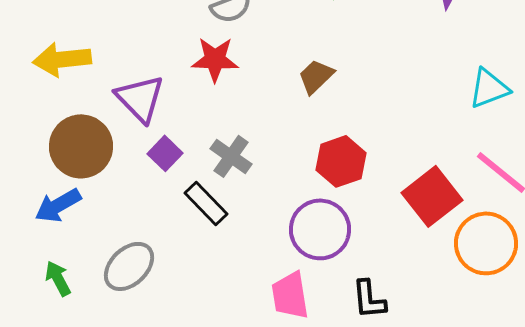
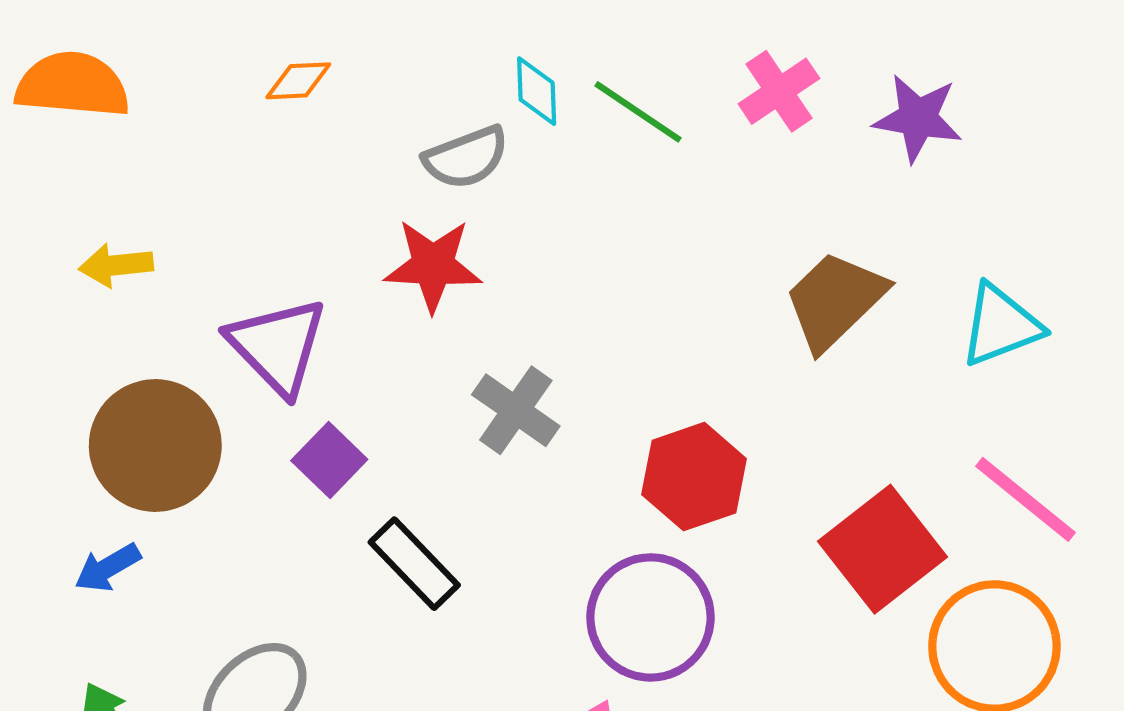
yellow arrow: (62, 59) -> (116, 265), size x0.6
brown trapezoid: (316, 76) -> (835, 300), moved, size x1.4
gray cross: (231, 156) -> (516, 410), moved
blue arrow: (58, 205) -> (108, 568), size x0.7

